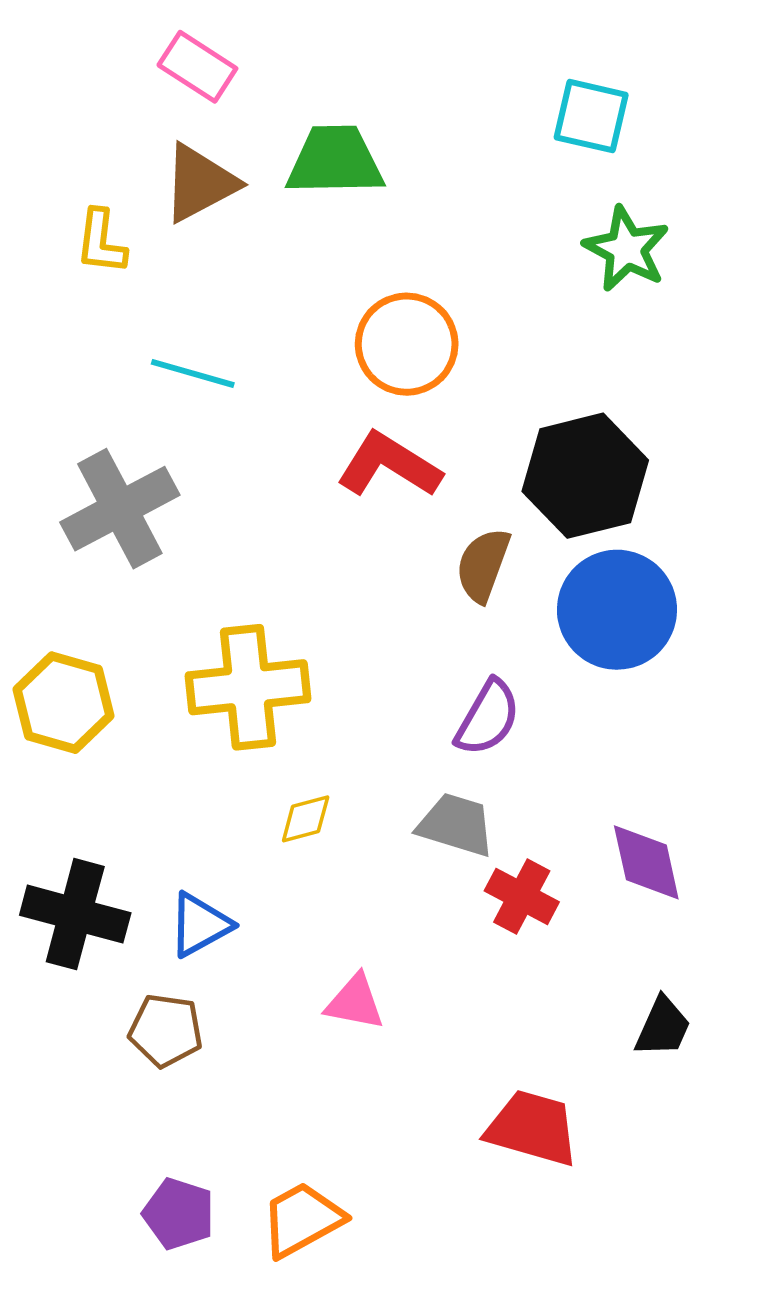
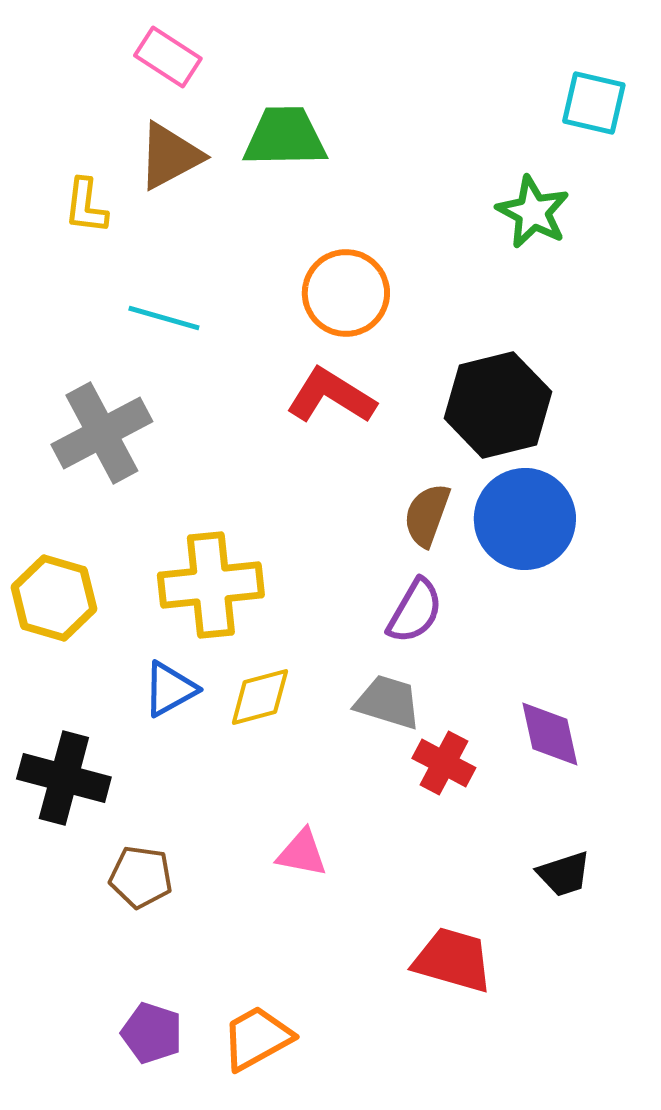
cyan square: (591, 116) -> (594, 103), moved
brown semicircle: (483, 565) -> (427, 515), moved
yellow diamond: (306, 819) -> (260, 697), size x1.4
blue triangle: (200, 925) -> (170, 689), moved
black trapezoid: (663, 1027) -> (564, 874), turned 48

